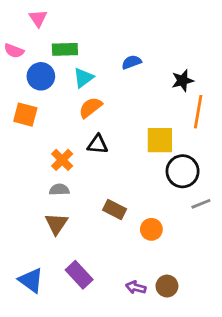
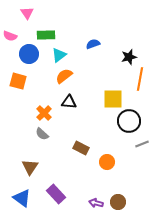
gray semicircle: (59, 190) -> (42, 134), turned -136
brown triangle: (56, 224) -> (30, 167), moved

